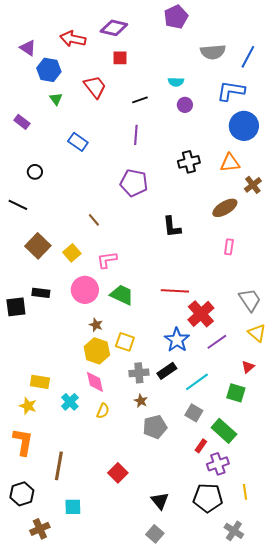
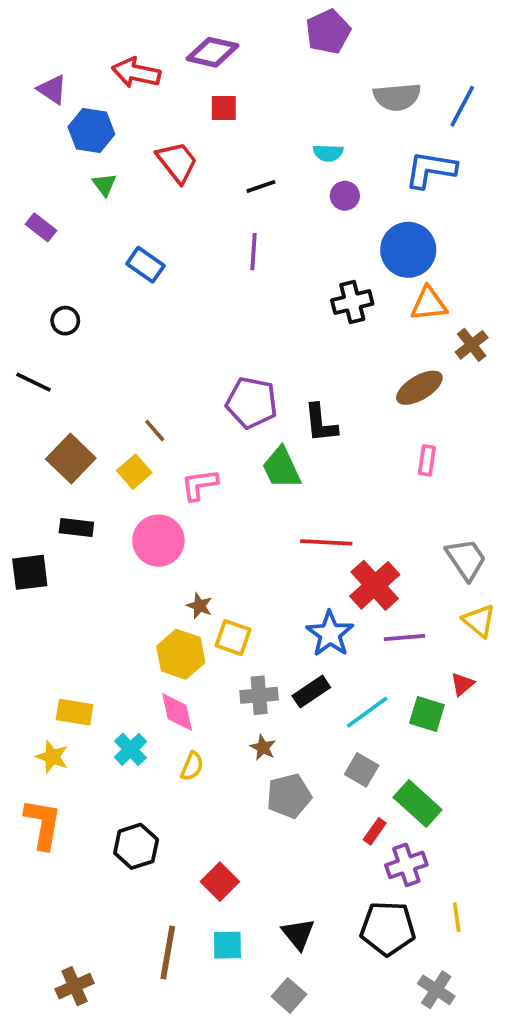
blue circle: (244, 126) -> (408, 250), moved
purple pentagon: (134, 183) -> (252, 403), moved
brown line: (94, 220) -> (155, 431), moved
black rectangle: (41, 293) -> (76, 528), moved
green trapezoid: (122, 295) -> (281, 468), moved, turned -140
brown star: (96, 325) -> (199, 606), moved
purple line: (217, 342) -> (405, 638), turned 30
green square: (236, 393) -> (427, 714), moved
brown line: (59, 466) -> (168, 953), moved
black hexagon: (22, 494) -> (136, 846), moved
cyan square: (73, 507) -> (227, 945), moved

